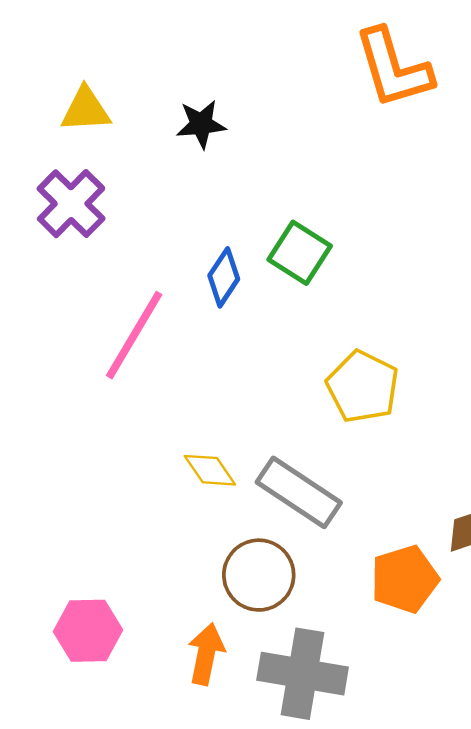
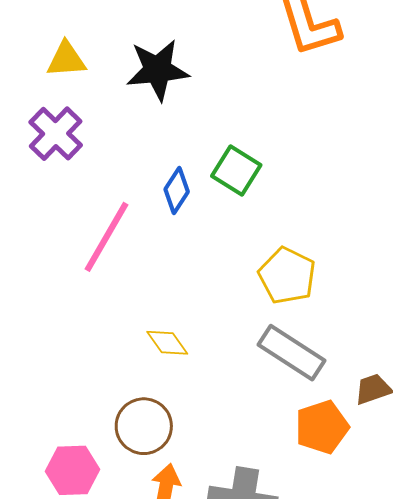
black star: (201, 124) -> (158, 70), size x1.6
gray rectangle: (299, 492) -> (291, 353), moved
brown circle: (259, 575) -> (144, 426), moved

